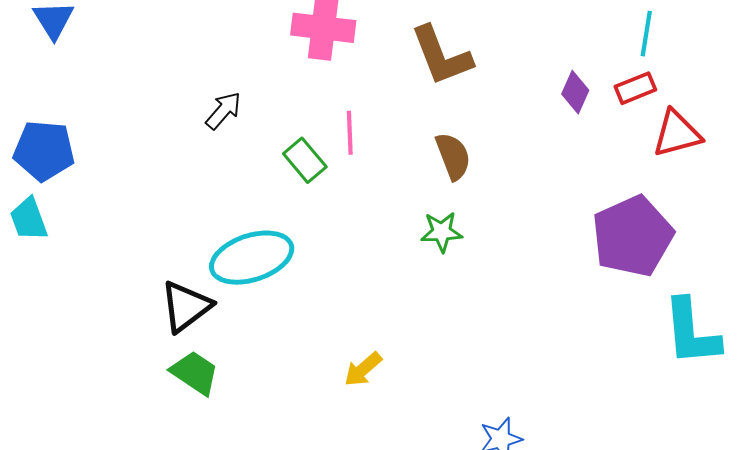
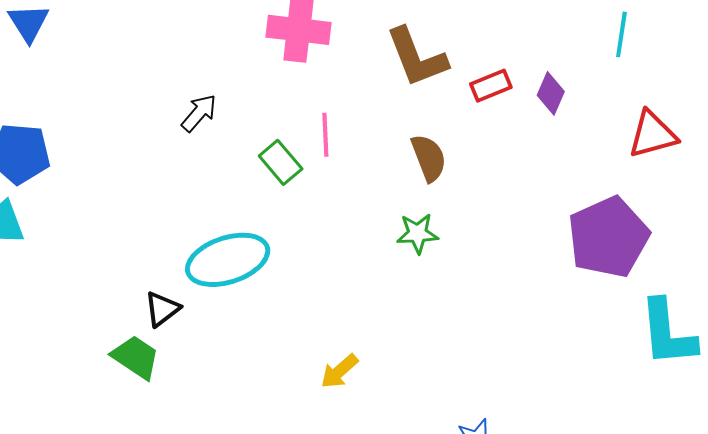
red rectangle: (635, 88) -> (491, 86), moved
black triangle: (186, 306) -> (162, 309), size x0.7
green trapezoid: (195, 373) -> (136, 357), moved

